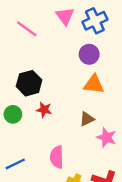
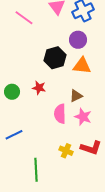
black hexagon: (29, 83) -> (55, 58), moved
pink star: (106, 137) -> (83, 117), moved
pink semicircle: (57, 157) -> (60, 114), moved

